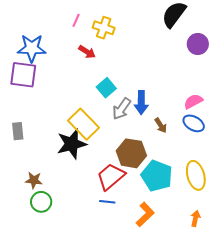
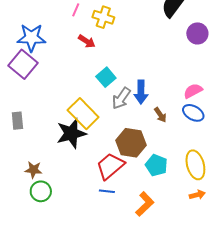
purple square: (23, 75) -> (23, 64), turned 32
cyan pentagon: (157, 176) -> (156, 165), size x0.7
orange arrow: (195, 218) -> (197, 195), moved, turned 63

